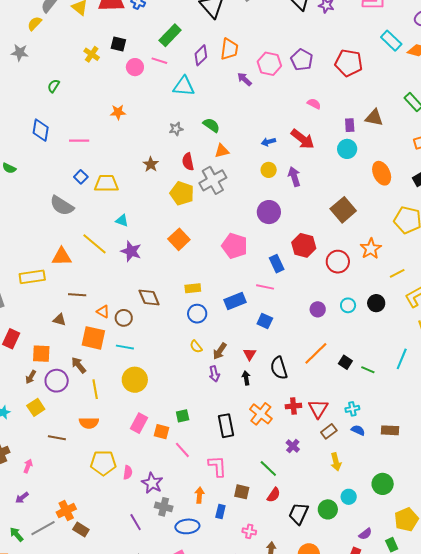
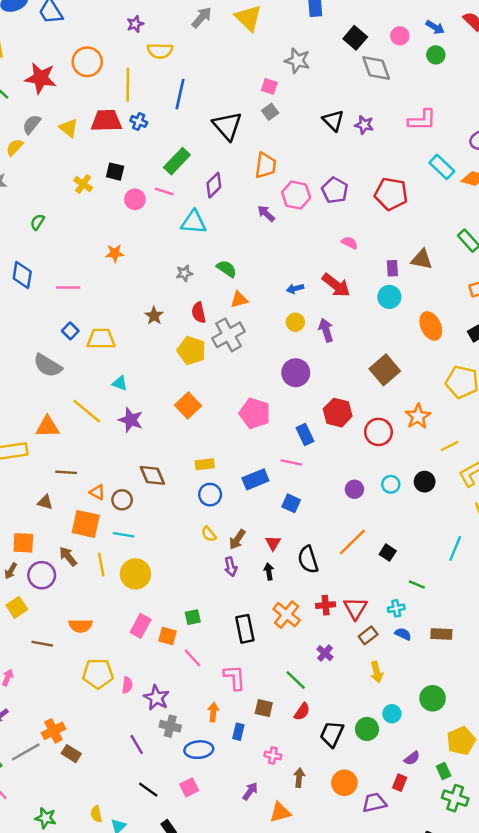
orange trapezoid: (229, 49) -> (266, 165), moved
green line: (368, 370) -> (417, 584), moved
yellow line: (95, 389) -> (101, 565), moved

